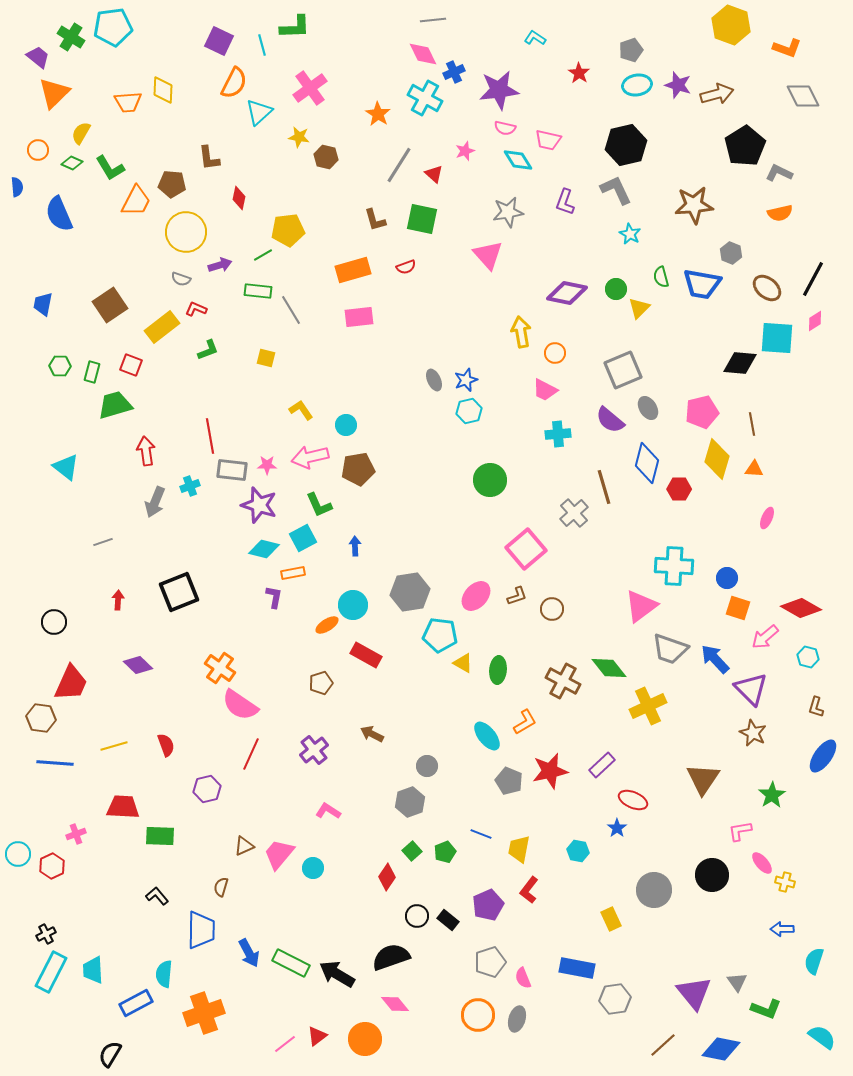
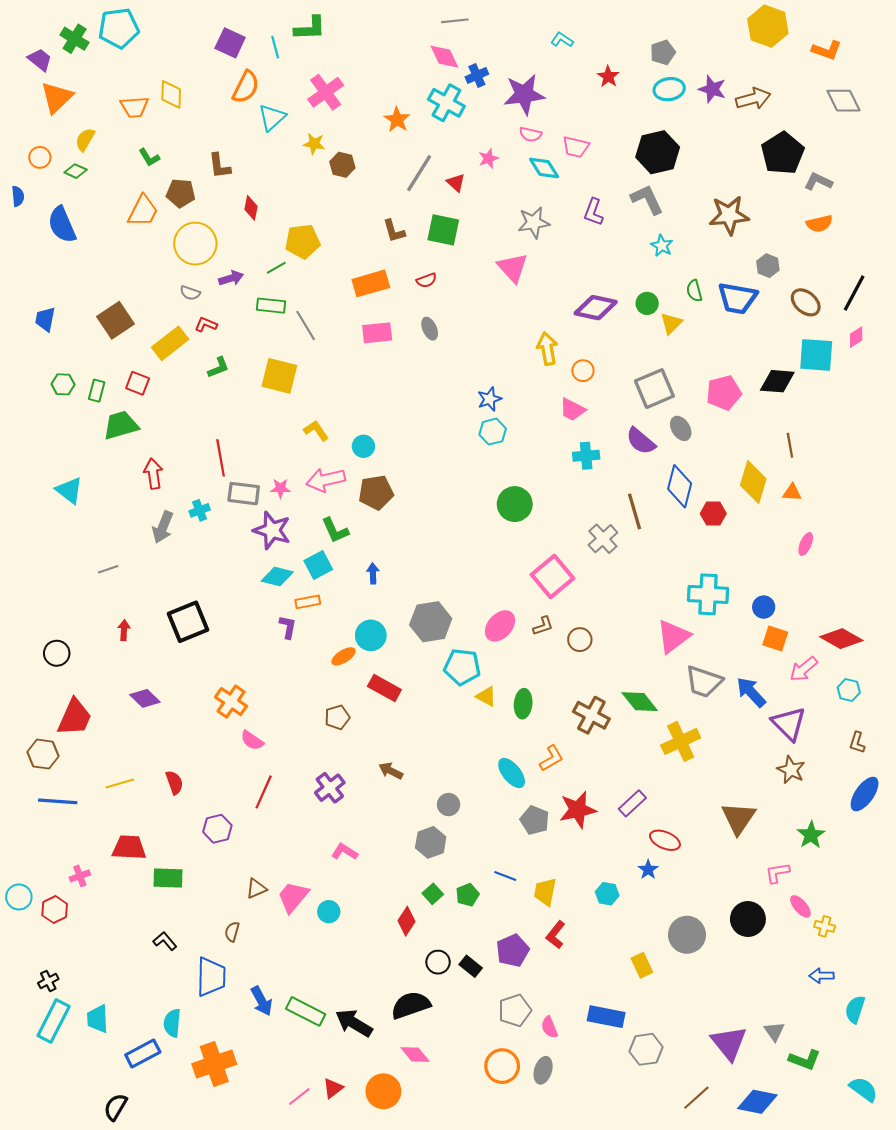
green L-shape: (110, 168) -> (149, 157), moved, size x0.7
yellow square: (266, 358) -> (279, 376), size x1.8
gray ellipse: (434, 380) -> (430, 329), moved
pink pentagon: (702, 412) -> (724, 393), moved
pink semicircle: (240, 705) -> (252, 740), size x0.6

